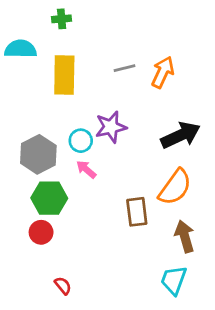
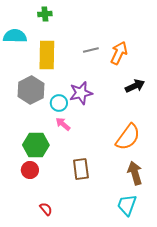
black arrow: (181, 135) -> (135, 86), moved, size x0.7
gray hexagon: (38, 154) -> (31, 90), moved
brown rectangle: (137, 212) -> (81, 169), moved

